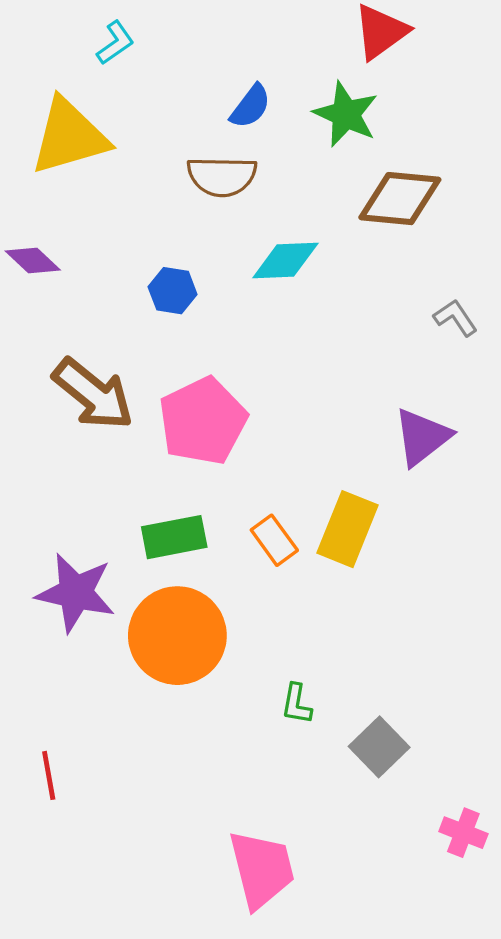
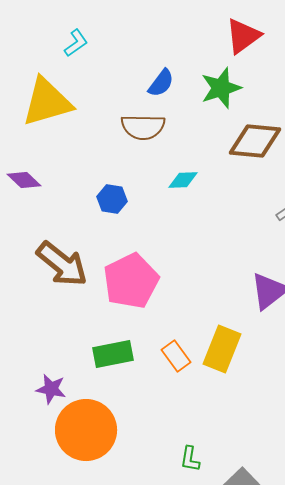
green star: (346, 114) -> (221, 88), turned 30
cyan diamond: (285, 261) -> (183, 180), size x0.7
purple star: (76, 593) -> (51, 389), size x0.6
orange circle: (177, 636) -> (86, 430), moved

